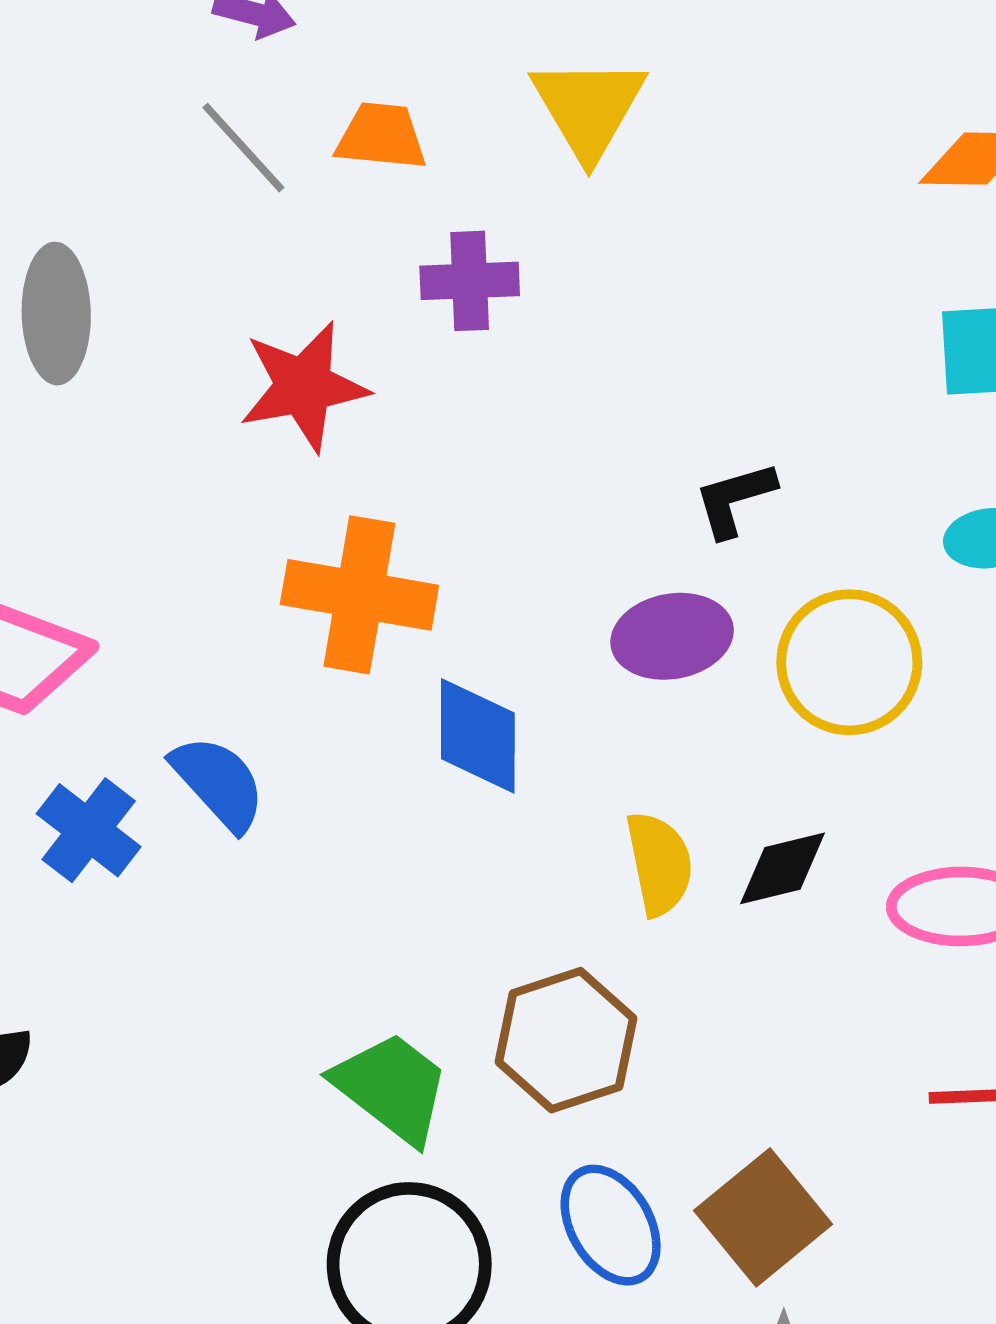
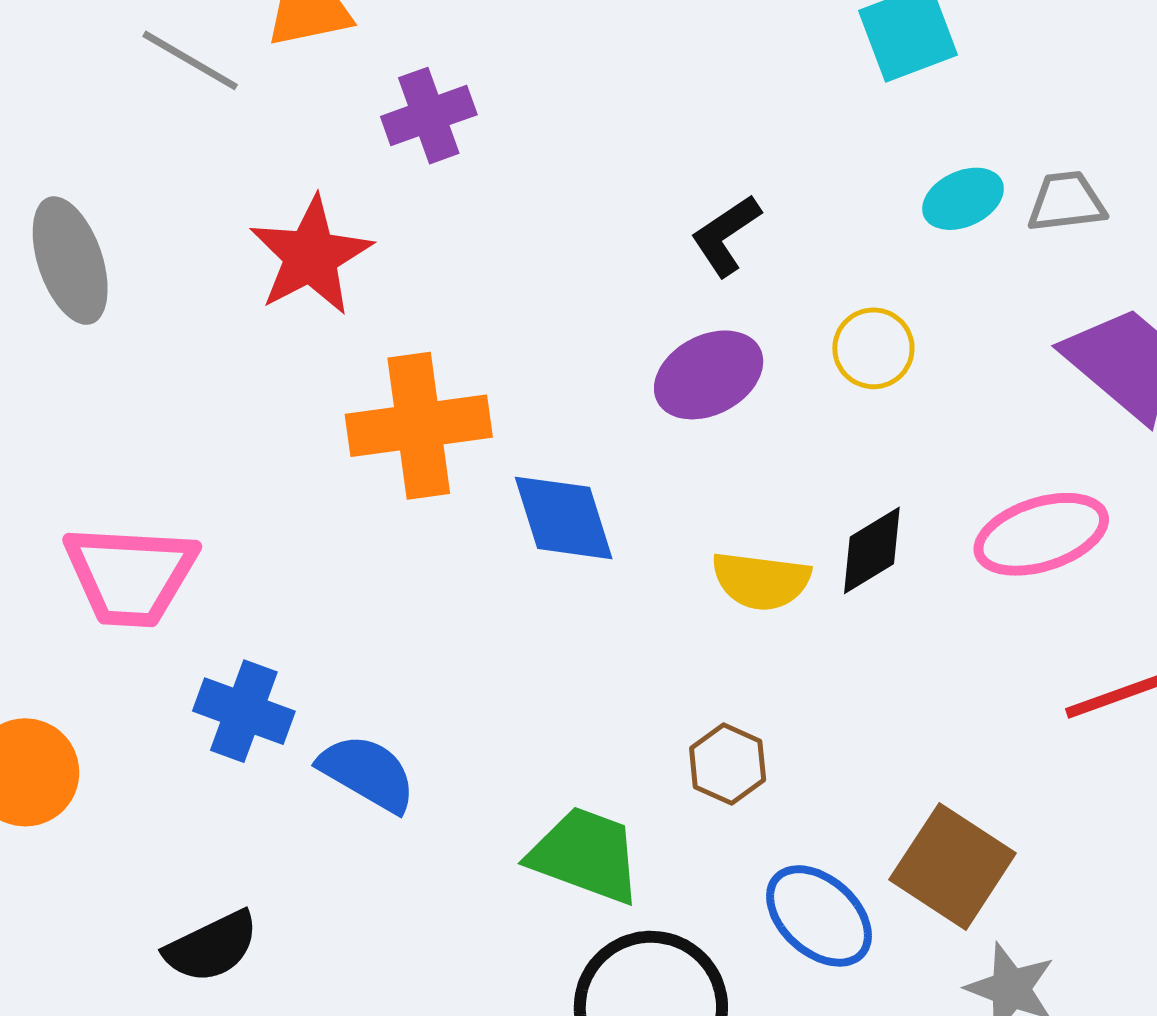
yellow circle: (849, 662) -> (873, 348), size x0.6
blue semicircle: (219, 783) -> (367, 773), moved
yellow semicircle: (659, 864) -> (761, 581), turned 126
brown hexagon: (566, 1040) -> (728, 764), size x0.6

